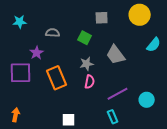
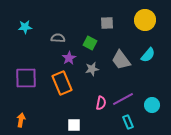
cyan semicircle: (154, 45) -> (148, 55), moved
purple star: (37, 53) -> (69, 58), moved
pink semicircle: (90, 82) -> (101, 103), moved
cyan rectangle: (113, 117) -> (128, 122), moved

